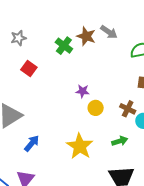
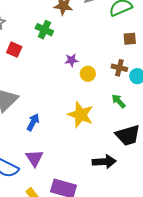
green cross: (64, 46) -> (44, 30), moved
green arrow: (120, 141) -> (118, 101), turned -105

